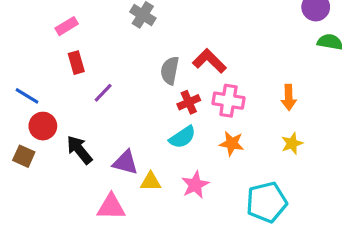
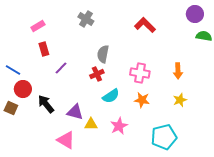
red L-shape: (209, 61) -> (145, 25), moved
red cross: (189, 102) -> (97, 74), moved
pink triangle: (111, 207) -> (66, 140), turned 30

